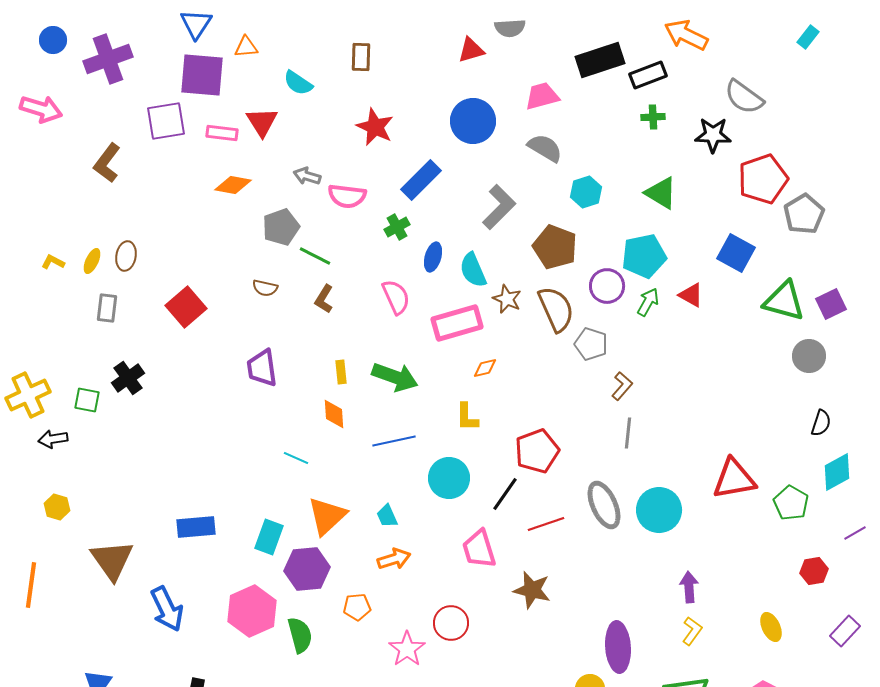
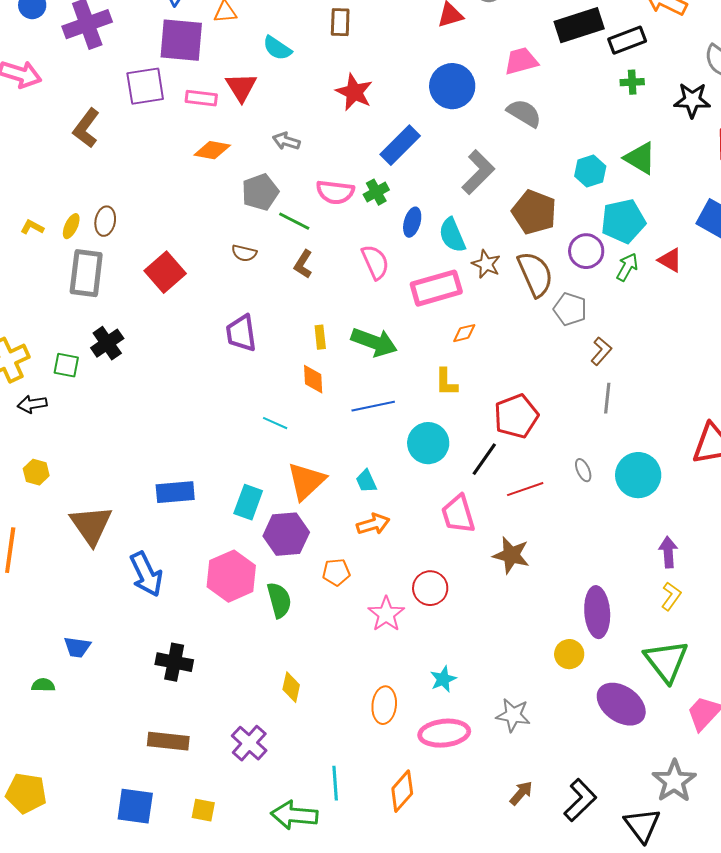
cyan hexagon: (586, 192) -> (590, 171), moved
pink semicircle: (347, 196) -> (335, 192), moved
gray rectangle: (107, 308) -> (86, 273), size x1.6
gray ellipse: (604, 505) -> (583, 470), size x0.5

